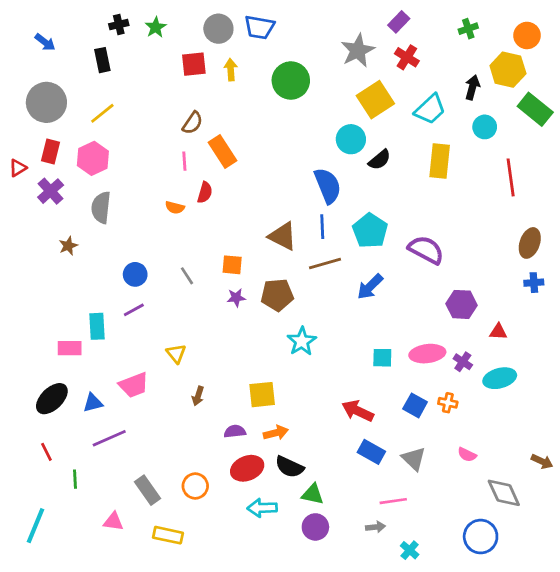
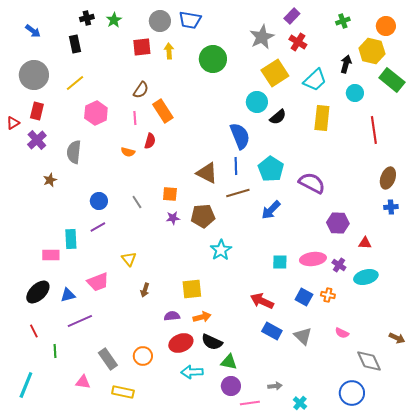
pink hexagon: (93, 158) -> (96, 113), moved
pink line: (393, 501) -> (250, 403), moved

